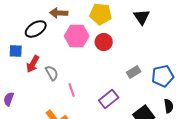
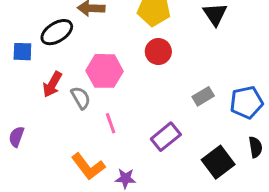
pink hexagon: (77, 36) -> (105, 71), moved
blue square: (16, 51) -> (22, 52), moved

